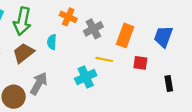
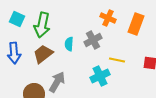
orange cross: (68, 17) -> (108, 18), moved
gray cross: (93, 29) -> (93, 40), moved
orange rectangle: (125, 35) -> (136, 24), moved

